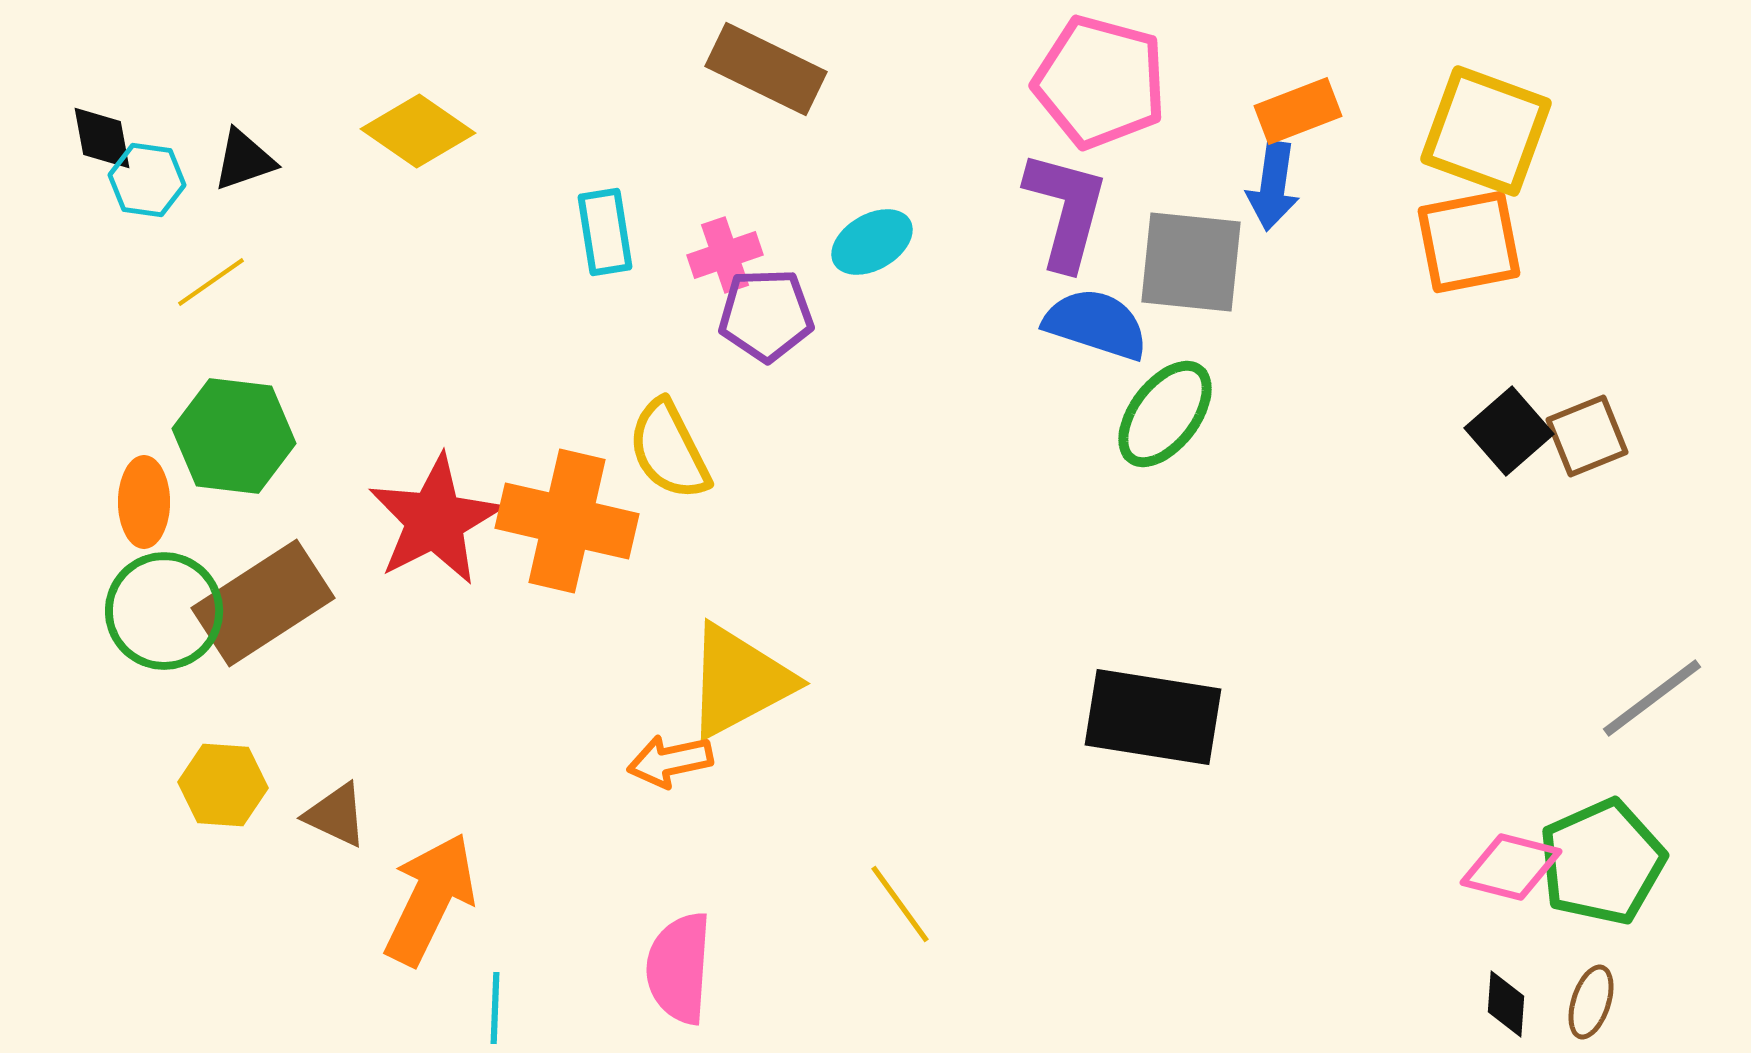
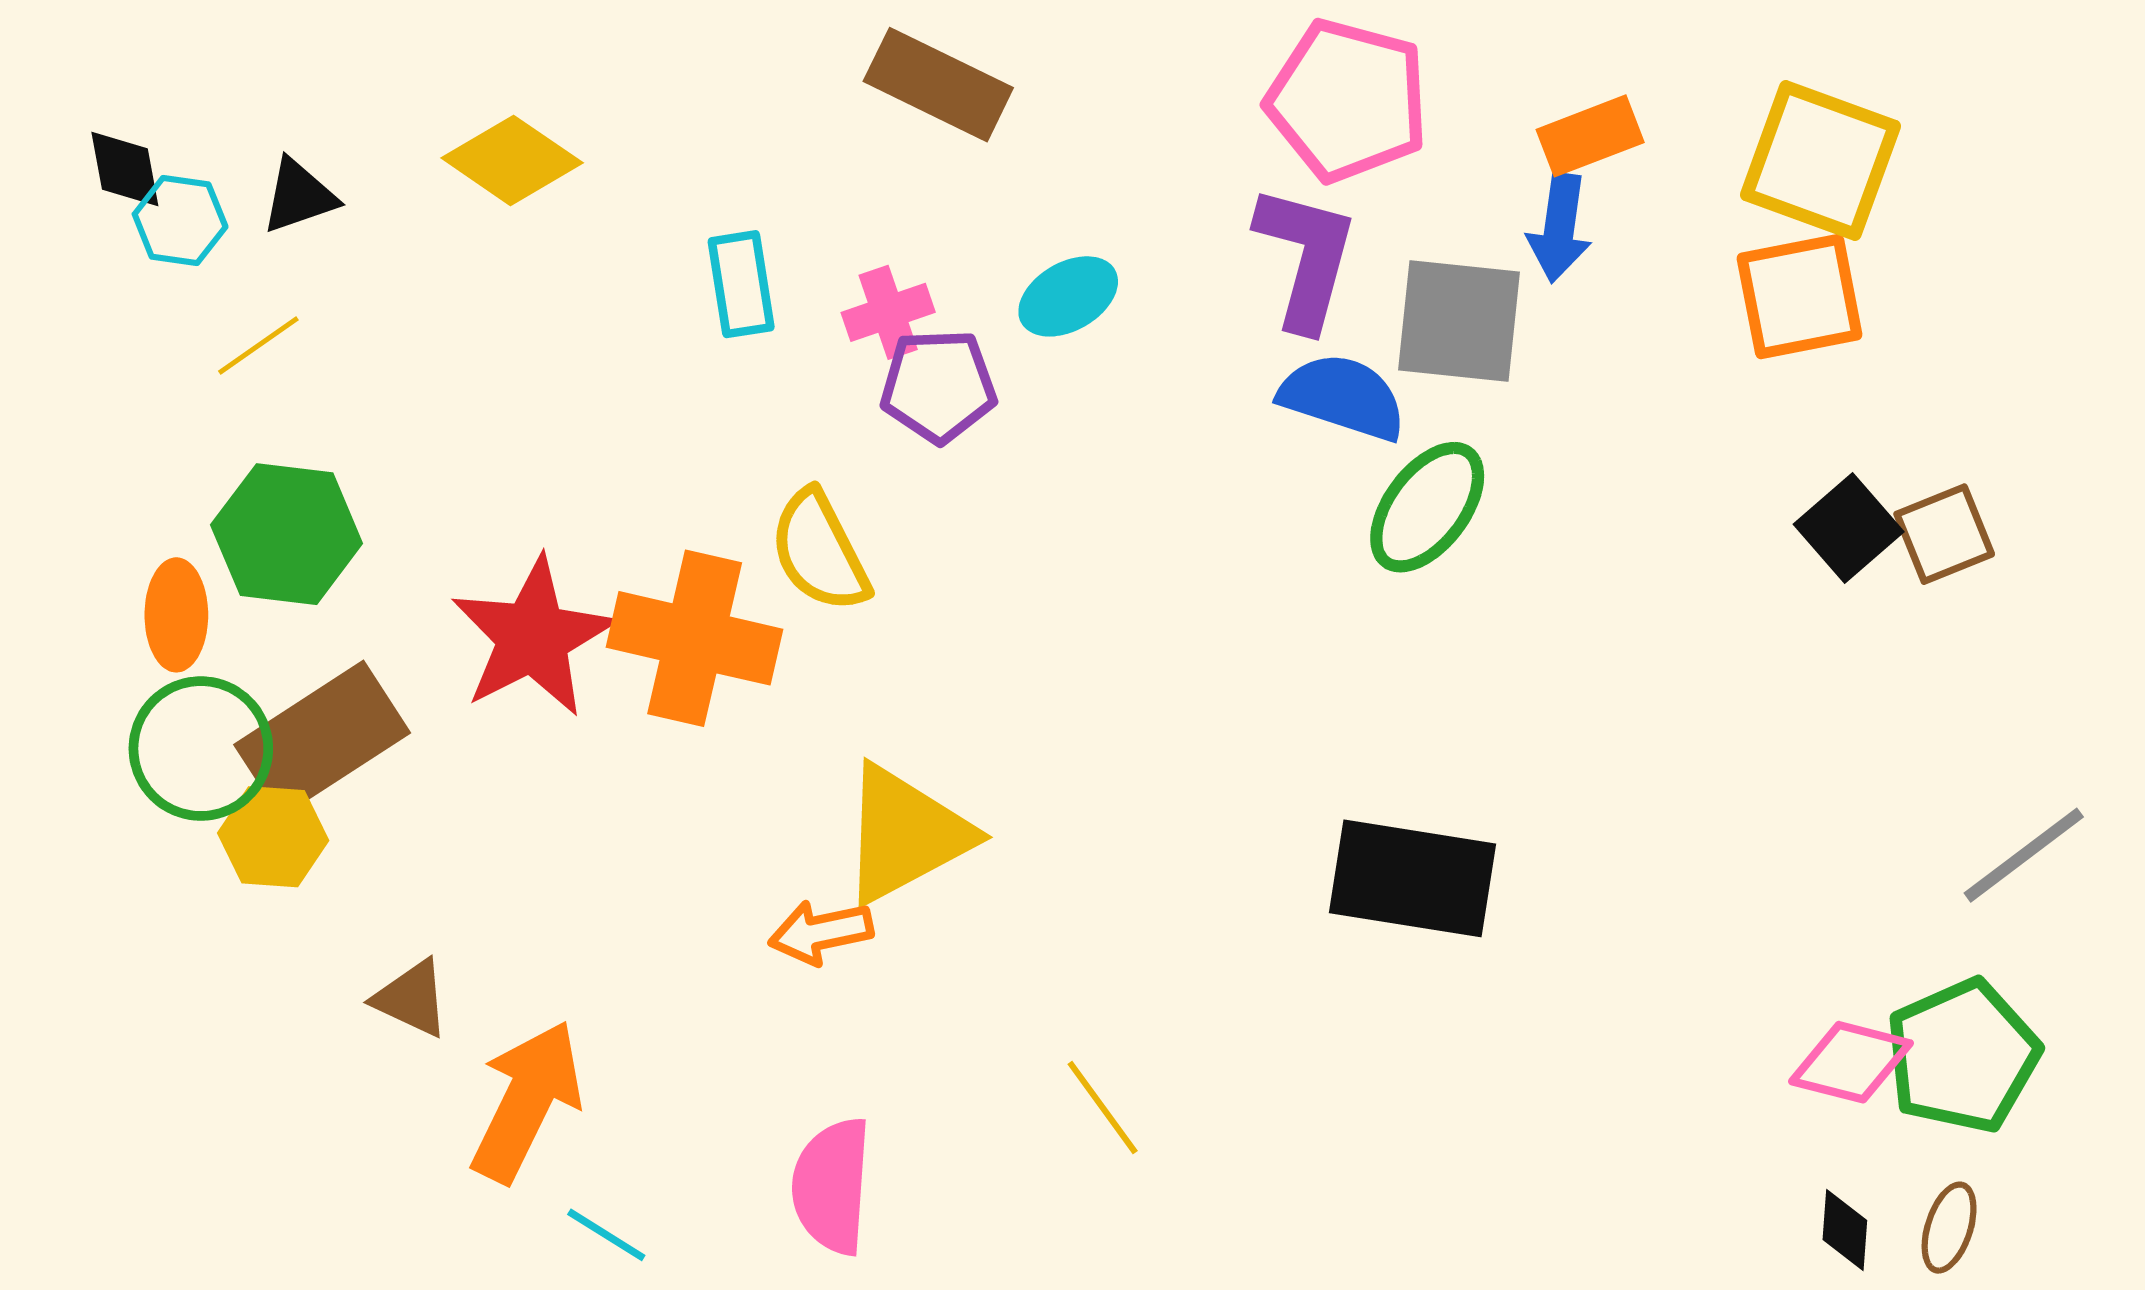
yellow hexagon: (223, 785) -> (273, 837), moved
cyan line: (495, 1008) -> (606, 1235), turned -60

